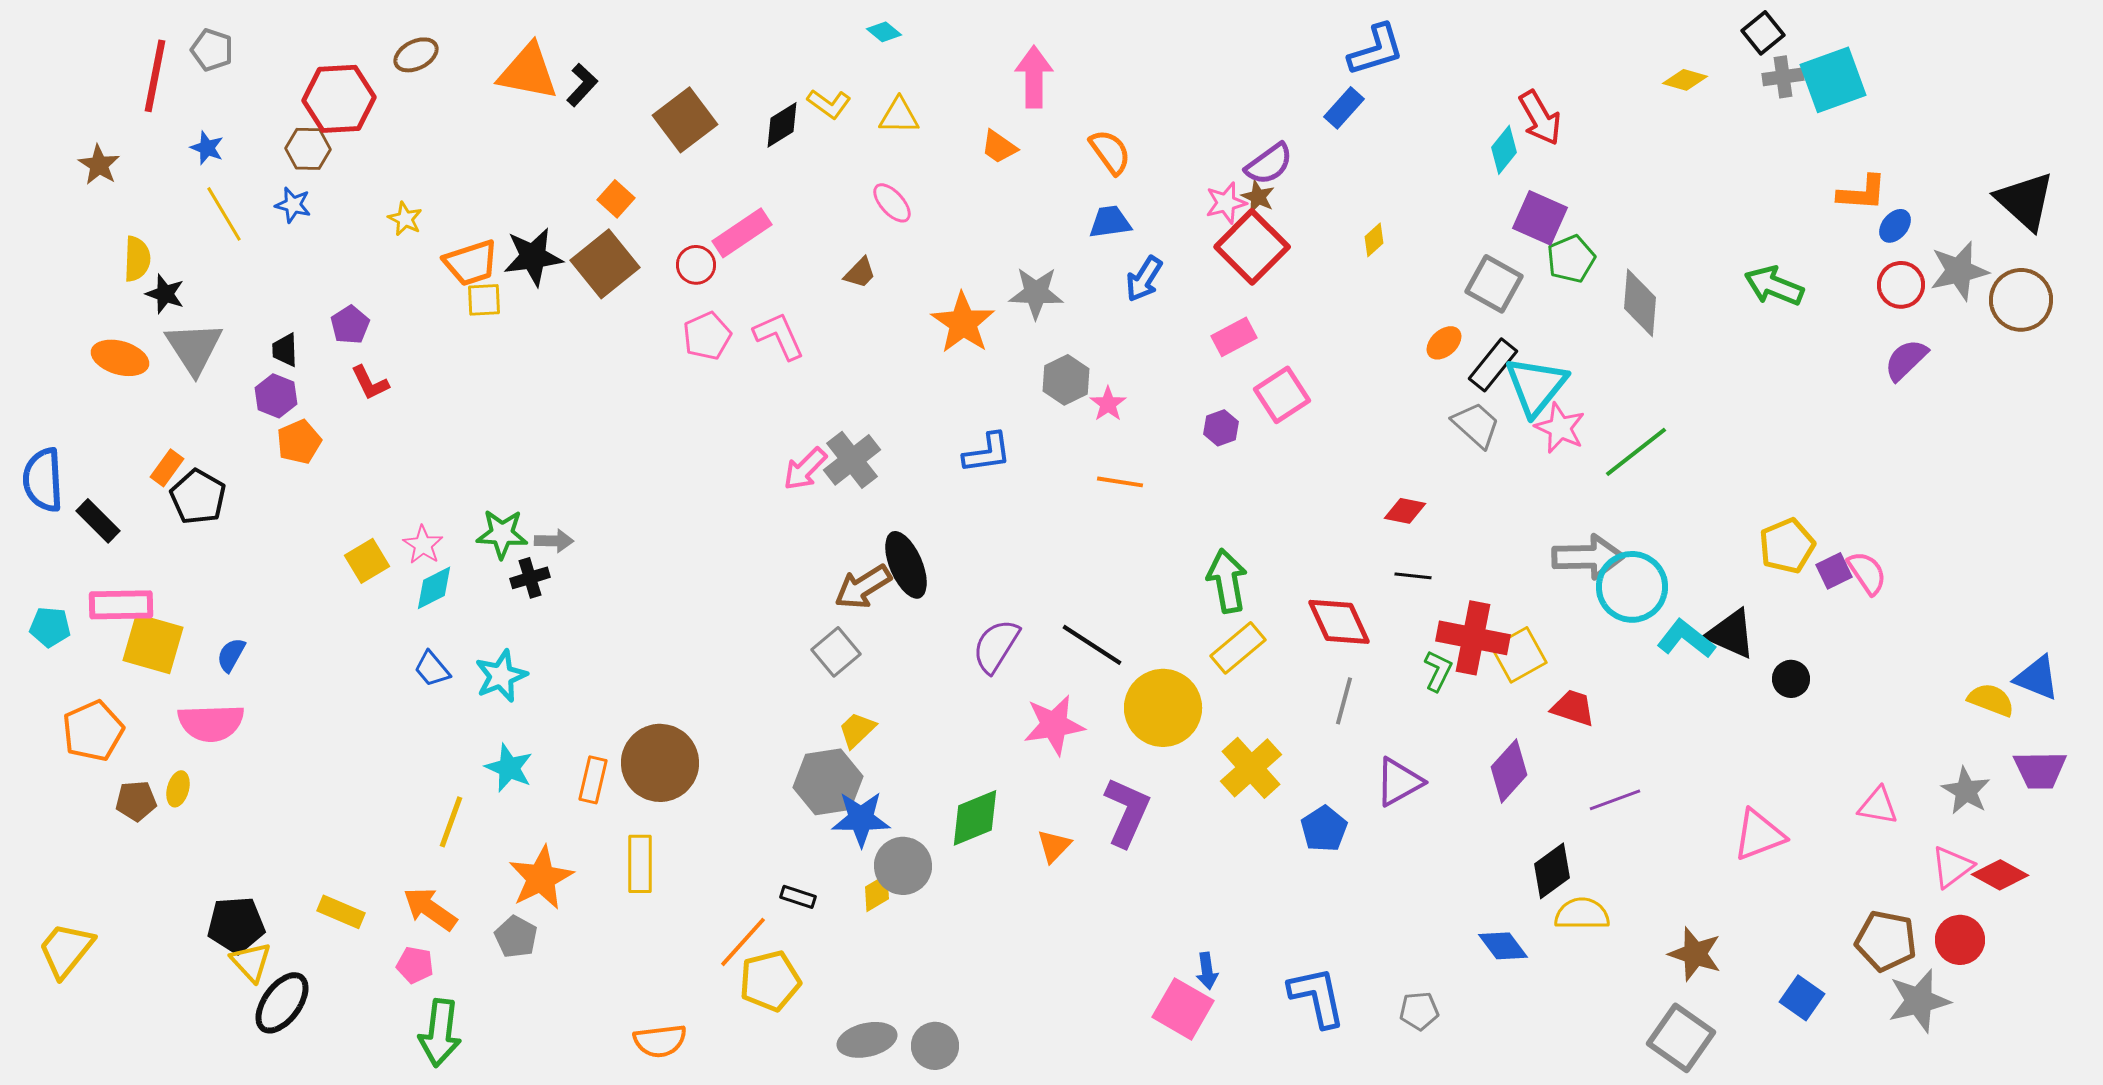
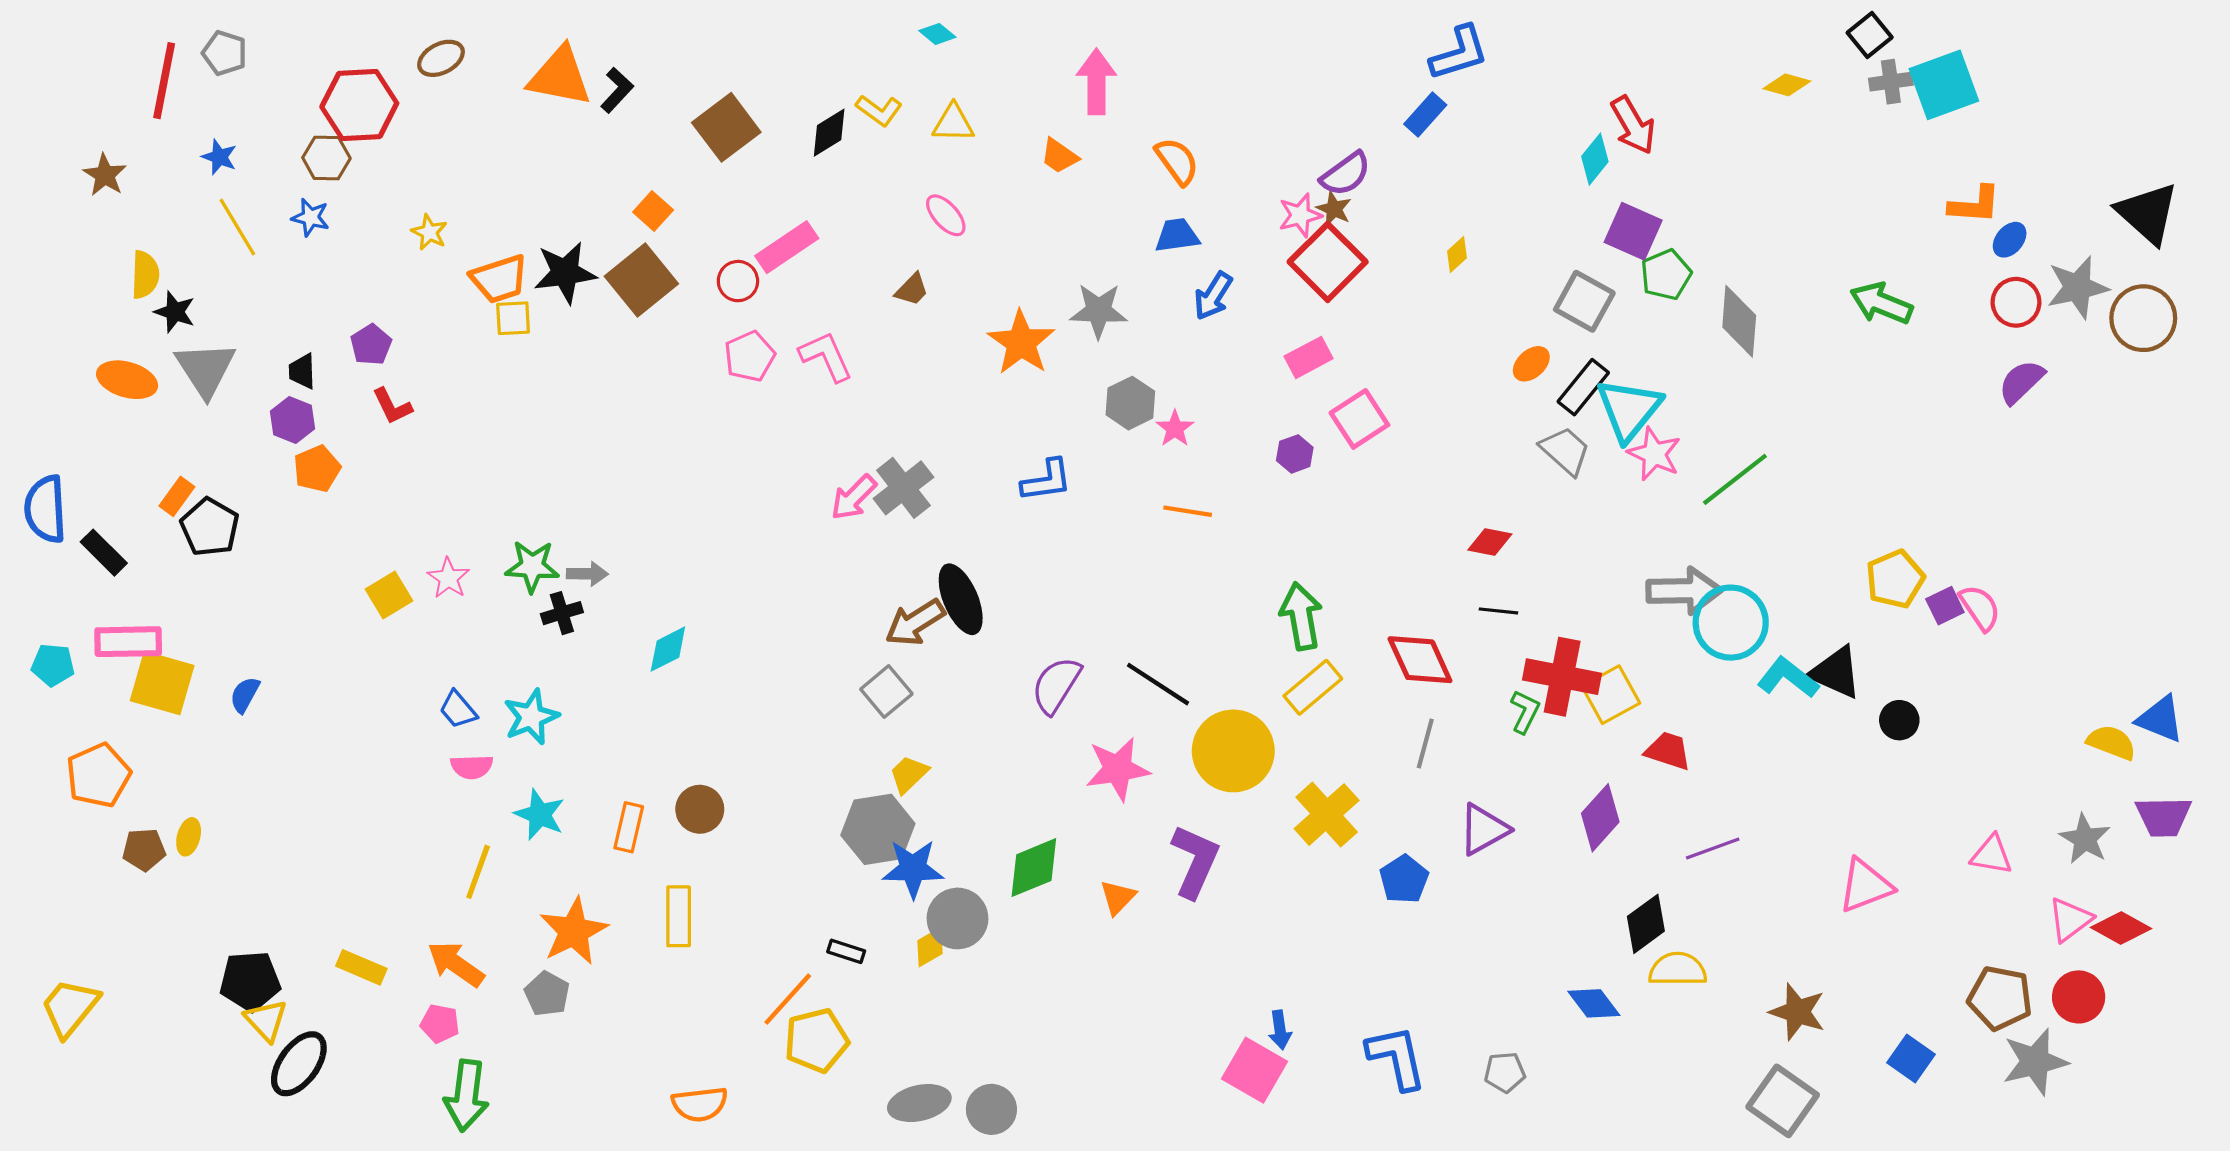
cyan diamond: (434, 588) -> (668, 649), moved
pink semicircle: (211, 723) -> (472, 767), moved, size x0.6
brown circle: (660, 763) -> (700, 809), size x0.6

